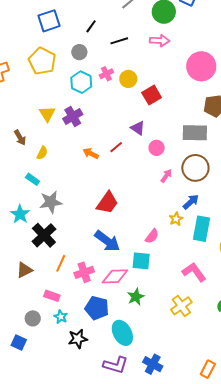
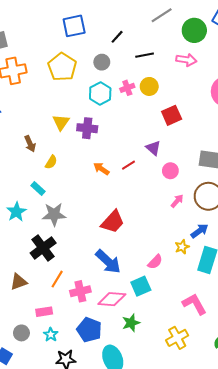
yellow circle: (128, 79) -> (149, 86), moved
purple cross: (73, 117) -> (87, 128), turned 30
cyan star: (20, 214) -> (16, 212), moved
cyan square: (141, 261) -> (141, 286), turned -36
pink rectangle: (52, 296) -> (44, 312), turned -35

